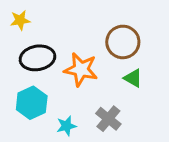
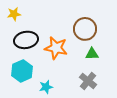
green triangle: (133, 78) -> (92, 54), turned -32
gray cross: (108, 119) -> (88, 81), moved

